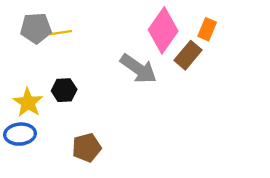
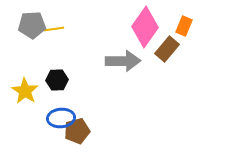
gray arrow: (138, 69) -> (123, 61), turned -36
blue ellipse: (20, 134) -> (61, 118), moved

